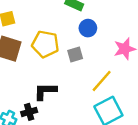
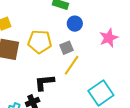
yellow line: (102, 81) -> (72, 65), moved

